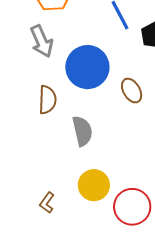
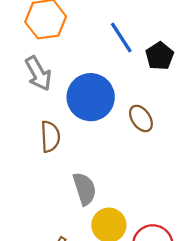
gray semicircle: (82, 131) -> (85, 189), moved

